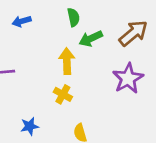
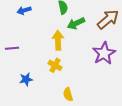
blue star: (30, 126) -> (26, 79), moved

